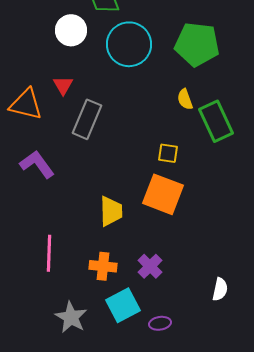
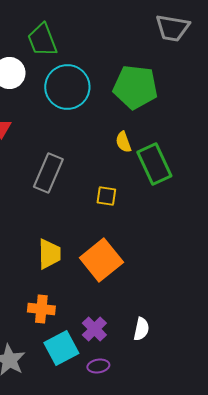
gray rectangle: (87, 119) -> (48, 173), moved
orange square: (163, 194) -> (101, 260), moved, turned 30
purple cross: (150, 266) -> (94, 329), moved
white semicircle: (220, 289) -> (141, 329), moved

